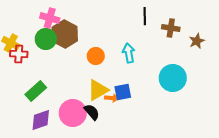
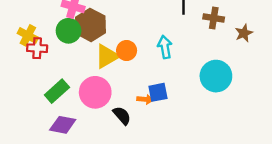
yellow triangle: (98, 90) -> (107, 56), moved
pink circle: (73, 113) -> (95, 92), moved
purple diamond: (41, 120) -> (63, 125), turned 30

